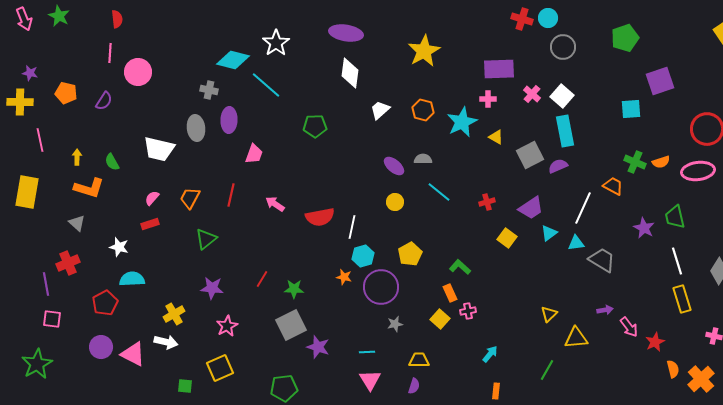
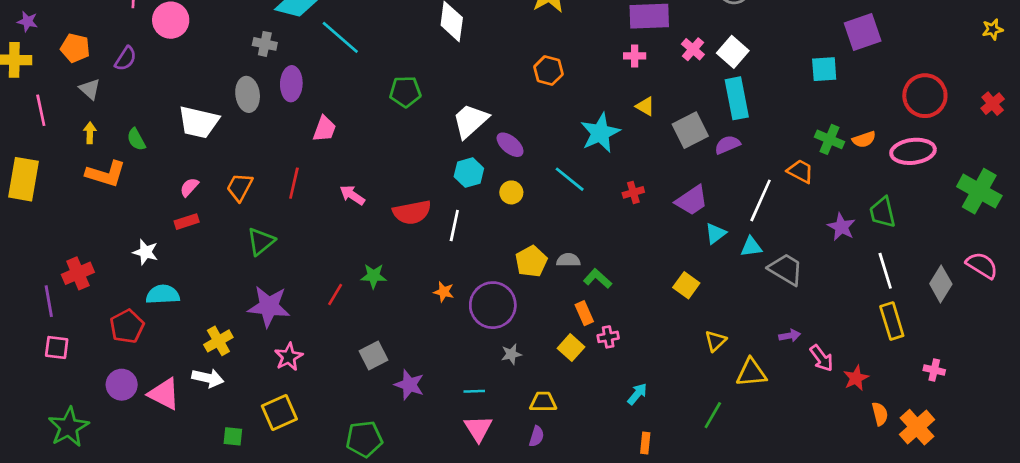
white trapezoid: (380, 110) -> (470, 121), moved, size x1.4
cyan star: (462, 122) -> (600, 133), moved
gray semicircle: (423, 159) -> (568, 260), moved
gray triangle: (77, 223) -> (90, 89), moved
yellow square: (507, 238) -> (686, 285), moved
cyan hexagon: (363, 256) -> (469, 173), moved
purple star: (212, 288) -> (269, 306), size x1.4
green star: (294, 289) -> (373, 276), moved
gray square: (291, 325) -> (373, 355), size x0.7
green star: (37, 364) -> (69, 427), moved

